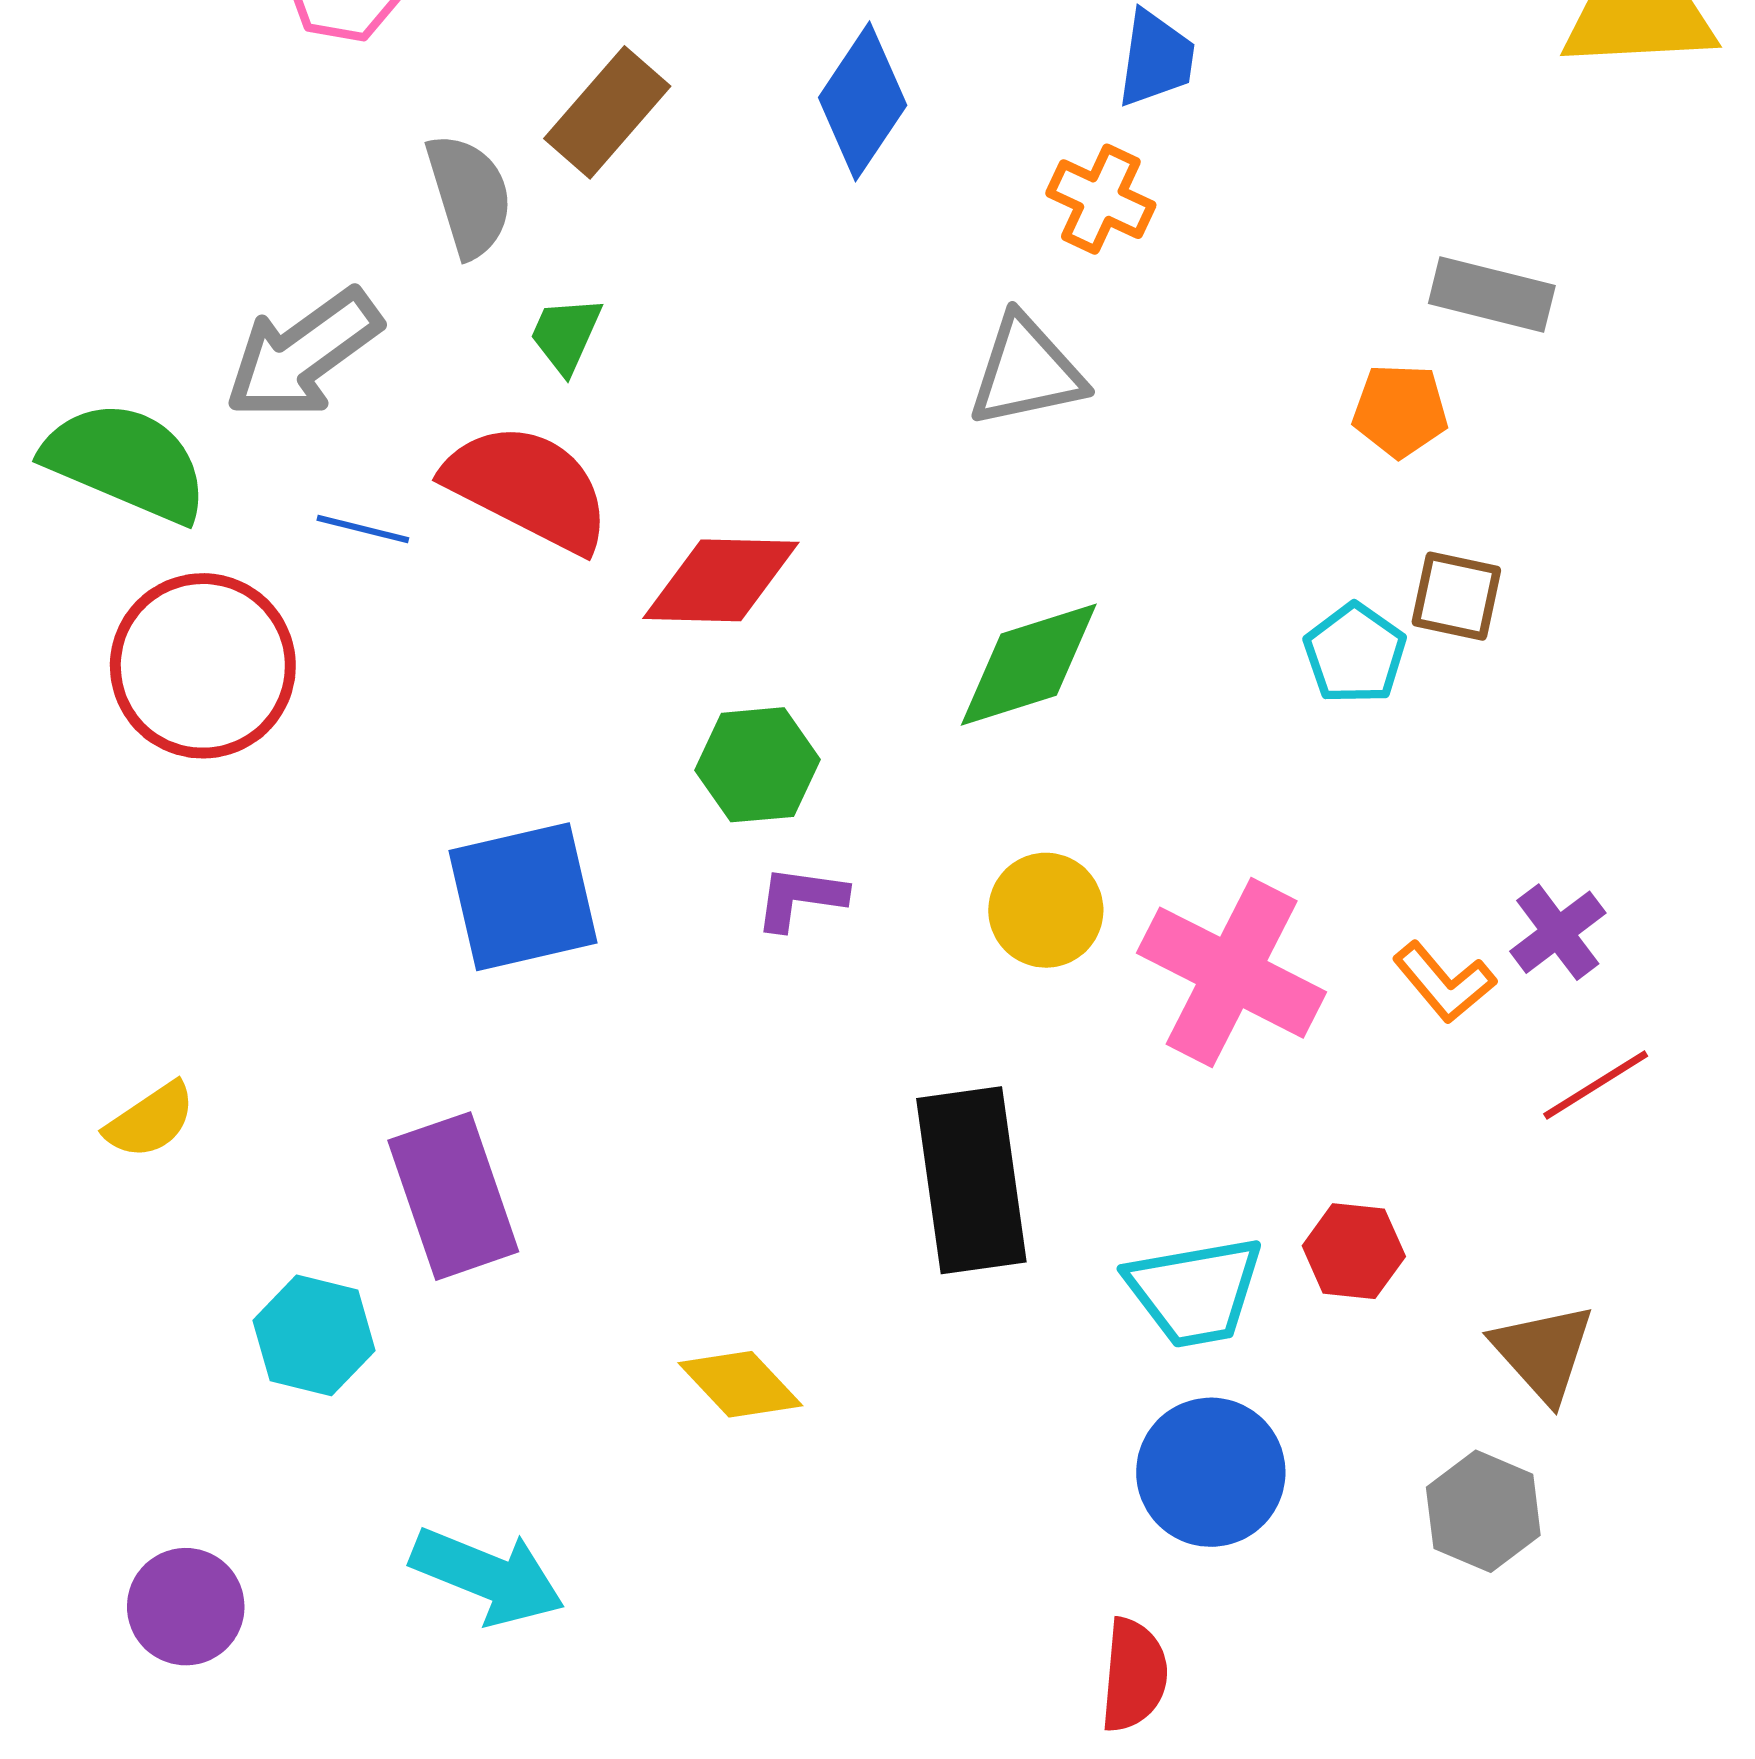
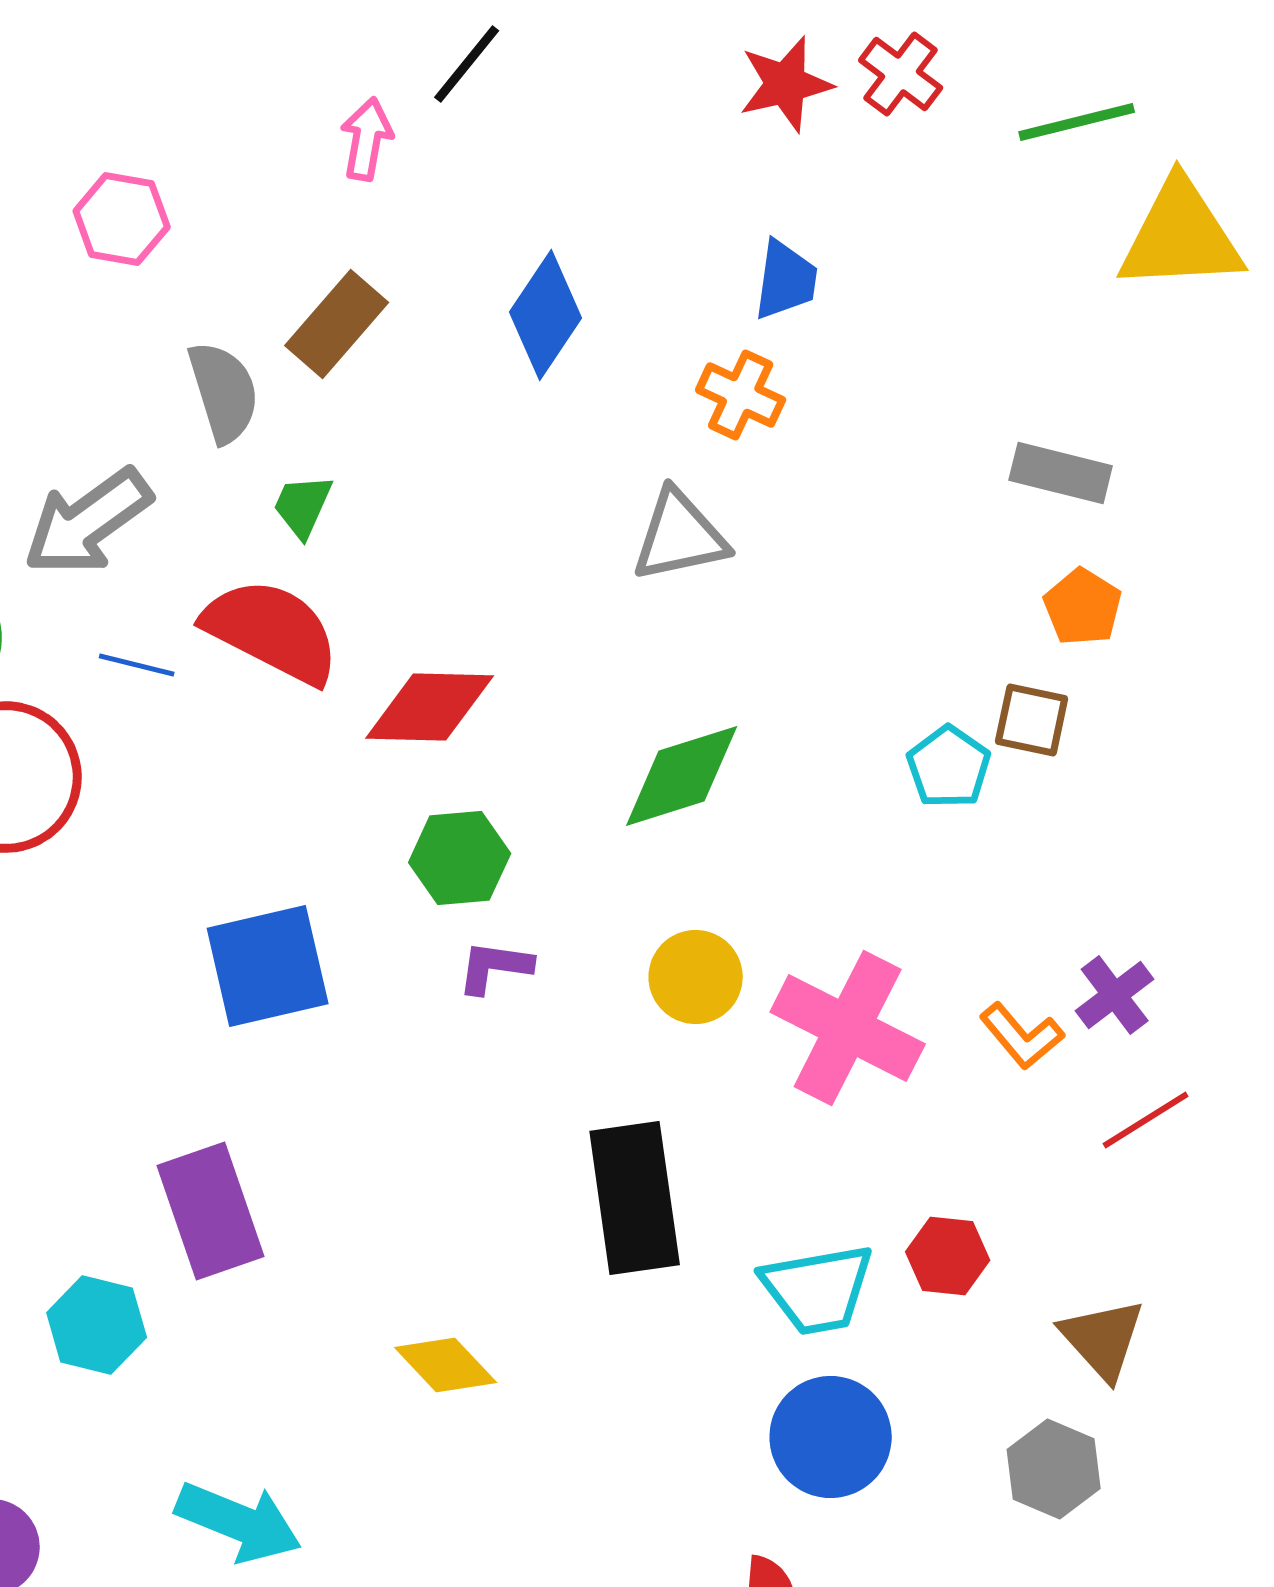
orange pentagon: (1400, 410) -> (1083, 607), moved, turned 30

